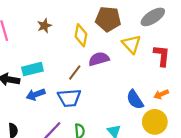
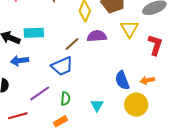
blue arrow: (36, 94) -> (19, 61), moved
blue trapezoid: (69, 98) -> (62, 66), turned -30

